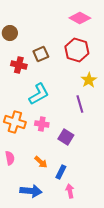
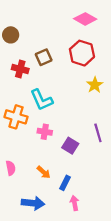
cyan L-shape: (39, 94) -> (42, 100), turned 95
purple line: (80, 104) -> (98, 133), moved
orange cross: (15, 122) -> (16, 117), moved

